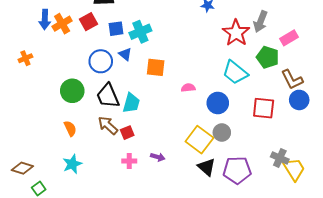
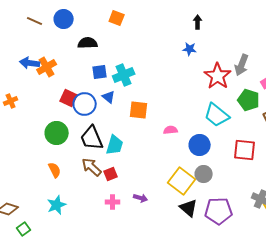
blue arrow: (45, 20) -> (30, 63), turned 96
red square: (89, 22) -> (69, 98), moved, turned -36

